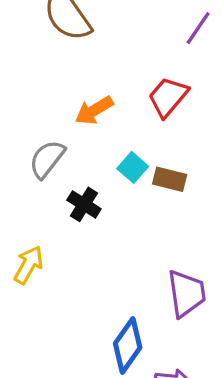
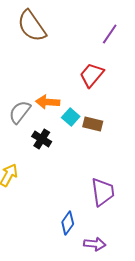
orange arrow: (94, 110) -> (48, 102), moved, turned 35
blue diamond: (128, 346) -> (68, 223), size x0.7

